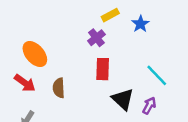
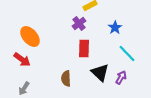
blue star: (140, 24) -> (115, 28), moved
brown semicircle: (59, 88) -> (66, 78), moved

